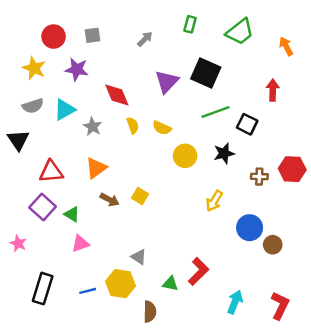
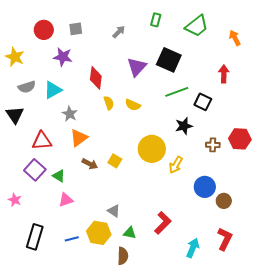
yellow star: (34, 68) -> (15, 57), moved
red diamond: (117, 95) -> (96, 78), turned 30
gray star: (93, 127) -> (70, 114), moved
yellow circle: (185, 156) -> (152, 149), moved, size x1.4
green triangle: (170, 284) -> (130, 233), moved
red L-shape: (280, 306) -> (225, 239), moved

